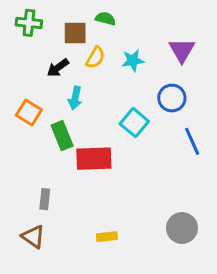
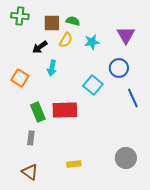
green semicircle: (105, 19) -> (73, 21), moved
green rectangle: (62, 136) -> (38, 112), moved
brown triangle: (33, 237) -> (30, 172), moved

